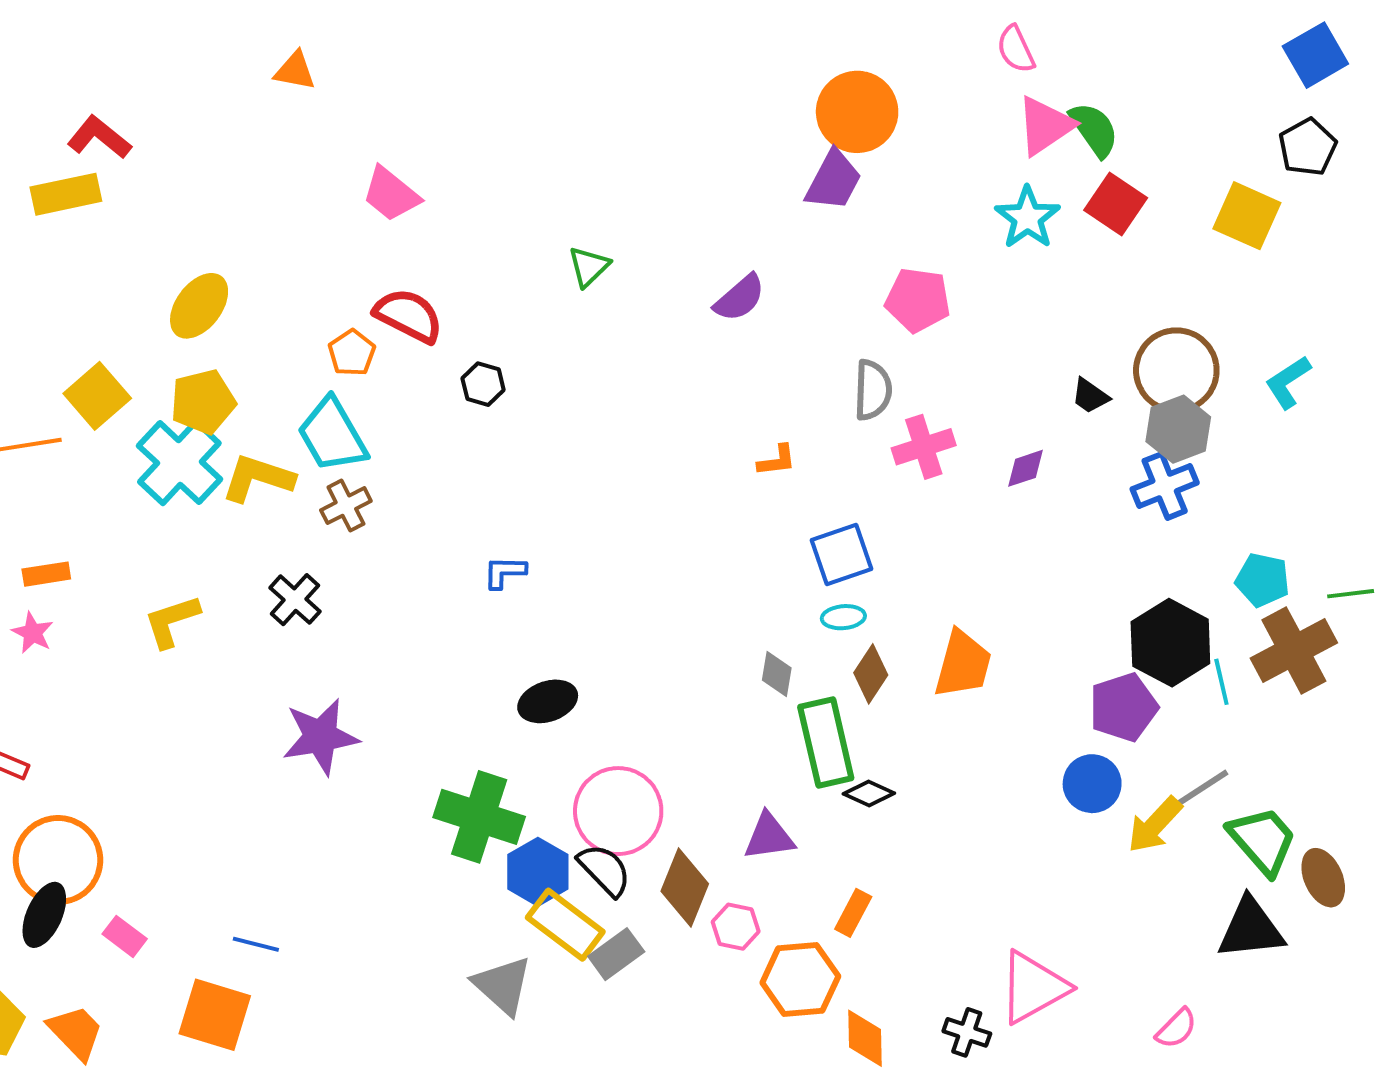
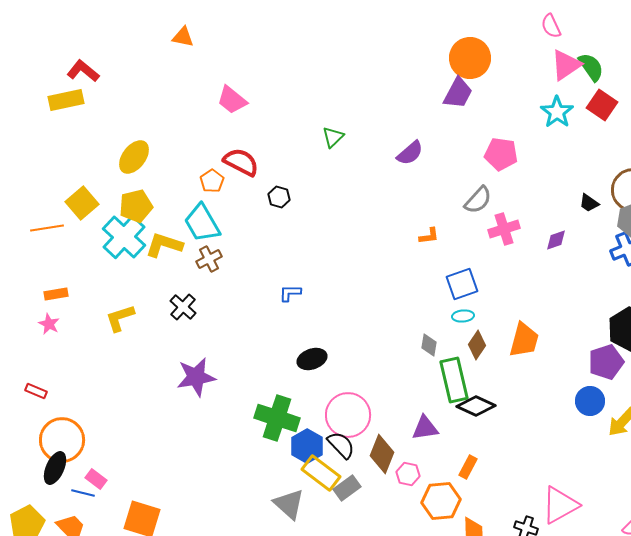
gray semicircle: (873, 390) -> (478, 200), turned 40
black diamond: (869, 793) -> (476, 406), size x1.5
blue line: (256, 944) -> (83, 493), moved

